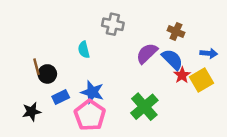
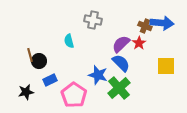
blue arrow: (209, 53) -> (162, 23), moved, size x1.6
blue semicircle: (172, 59) -> (121, 63), moved
red star: (182, 75) -> (139, 43), moved
yellow square: (201, 80) -> (166, 66), turned 30
blue star: (92, 92) -> (98, 75), moved

